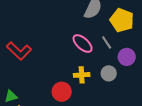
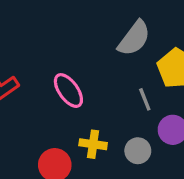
pink ellipse: (83, 44) -> (68, 91), moved

